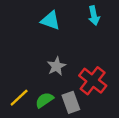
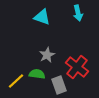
green semicircle: (44, 100) -> (37, 74), moved, turned 42

